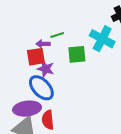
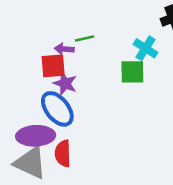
cyan cross: (102, 39) -> (146, 48), size x0.7
green square: (77, 54) -> (132, 72), moved

